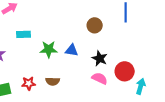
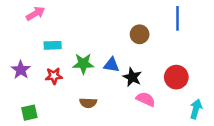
black star: (100, 58) -> (132, 77), moved
red circle: (125, 71) -> (176, 77), moved
red star: (29, 83) -> (54, 76), moved

